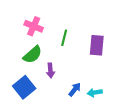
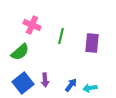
green semicircle: (33, 55) -> (20, 52), moved
purple arrow: (50, 70) -> (45, 80), moved

